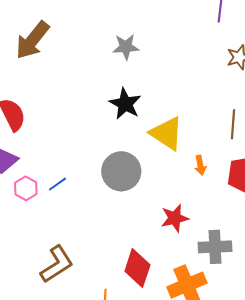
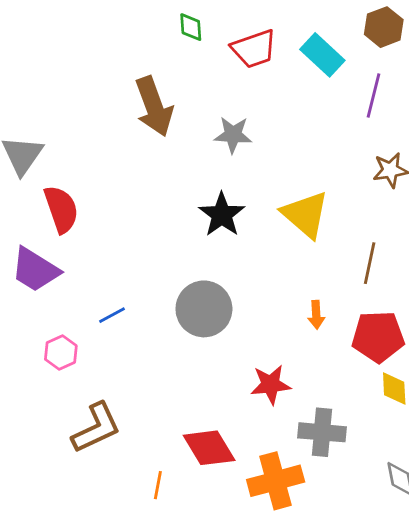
brown arrow: (32, 40) -> (154, 106), moved, turned -66
yellow triangle: (167, 133) -> (305, 214), moved
pink hexagon: (26, 188) -> (61, 352), moved
red diamond: (137, 268) -> (209, 448), turned -57

